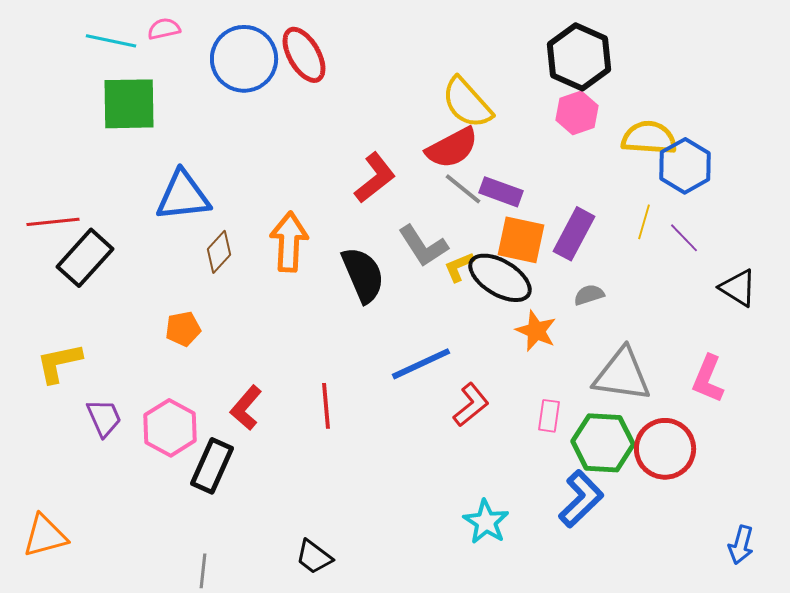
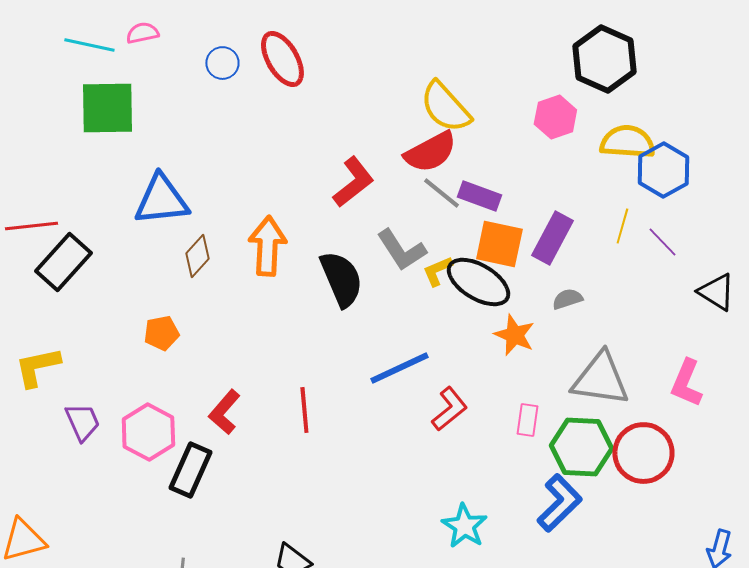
black hexagon: (579, 57) -> (604, 59), moved
blue circle: (244, 59) -> (222, 63), size x0.5

